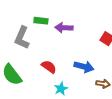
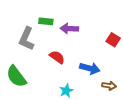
red semicircle: (49, 67) -> (57, 57), moved

